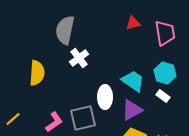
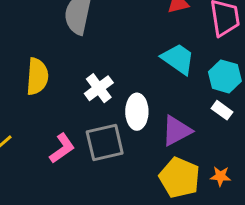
white cross: (79, 58) -> (99, 88), moved
cyan trapezoid: (133, 81) -> (178, 59), moved

